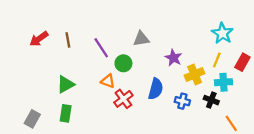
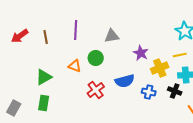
purple line: (101, 48) -> (76, 30), moved, turned 36
yellow line: (217, 60) -> (180, 55), turned 56
orange triangle: (108, 81) -> (75, 66), moved
blue semicircle: (156, 89) -> (125, 81), turned 60

